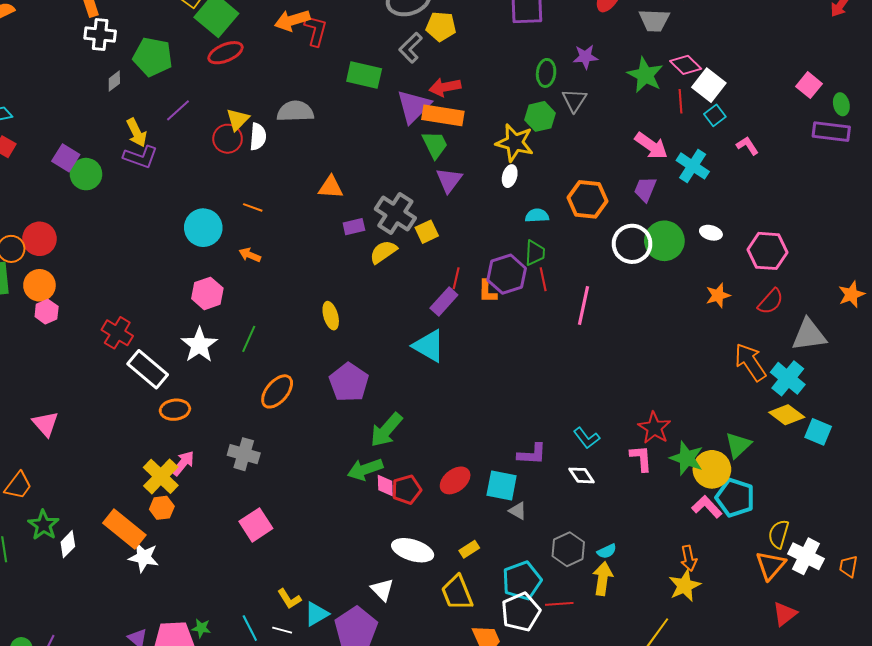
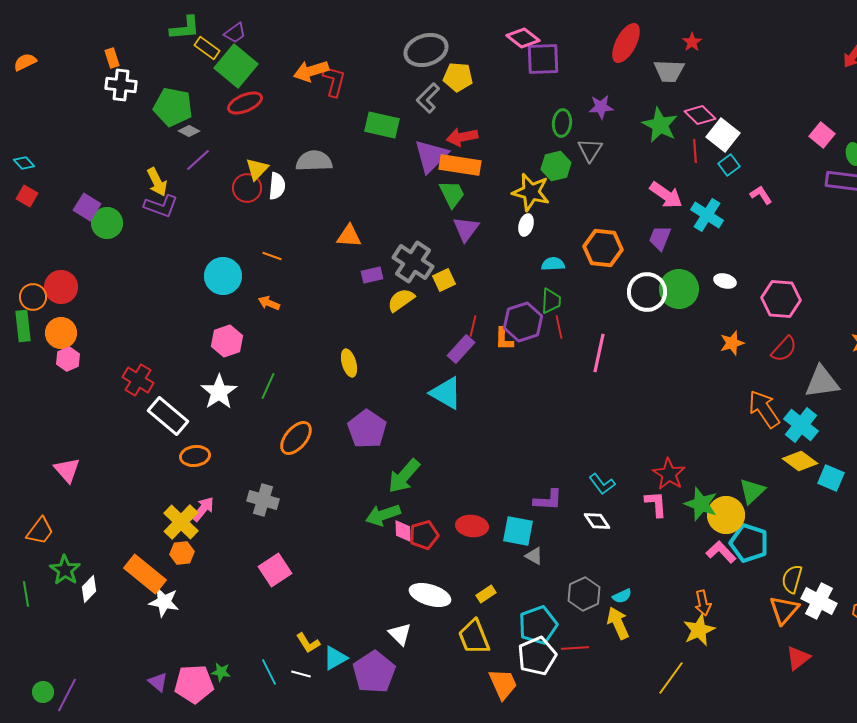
gray diamond: (114, 81) -> (189, 131), moved, turned 65
red ellipse: (455, 480) -> (472, 526), turned 44
yellow arrow: (603, 579) -> (618, 623), turned -32

